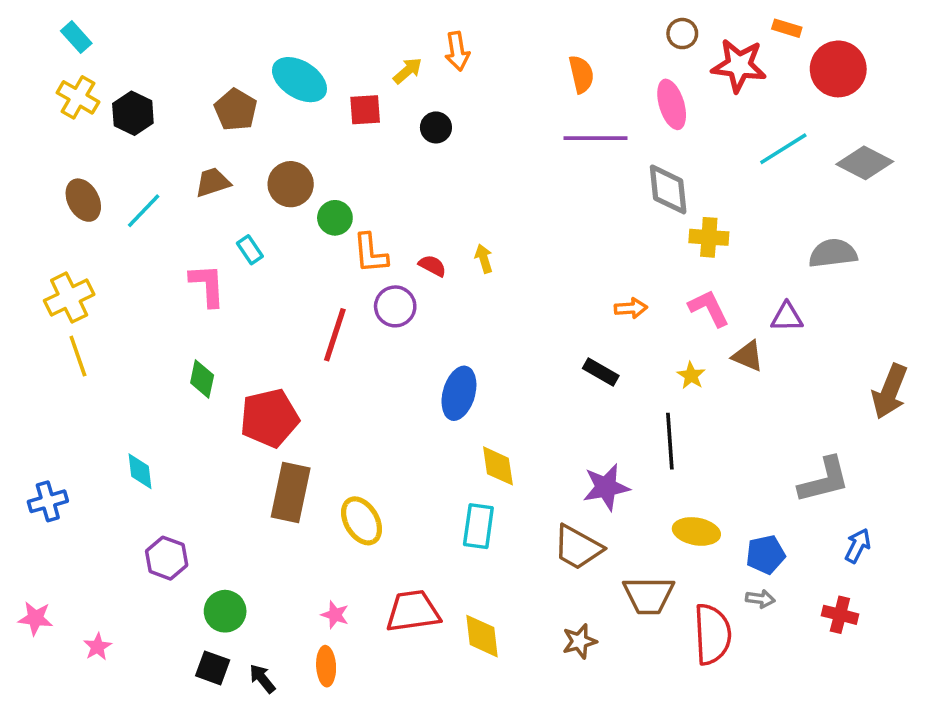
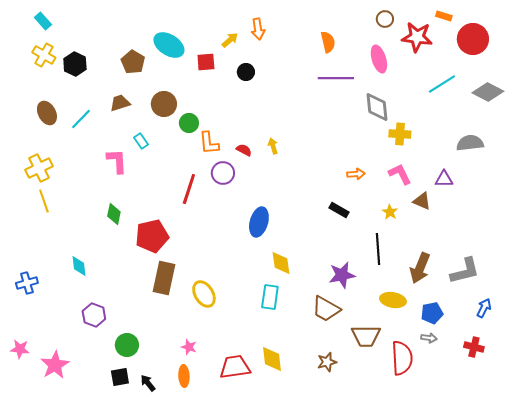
brown arrow: (890, 391) -> (420, 268), moved
red trapezoid: (413, 611) -> (235, 367), moved
pink star: (97, 647) -> (55, 365), size x1.8
black square: (213, 668) -> (120, 377), turned -30

